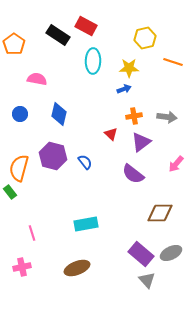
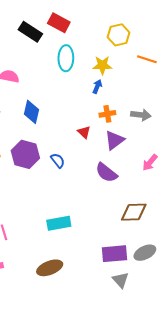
blue arrow: (124, 89) -> (97, 87), turned -48
purple rectangle: (141, 254) -> (114, 254), turned -45

